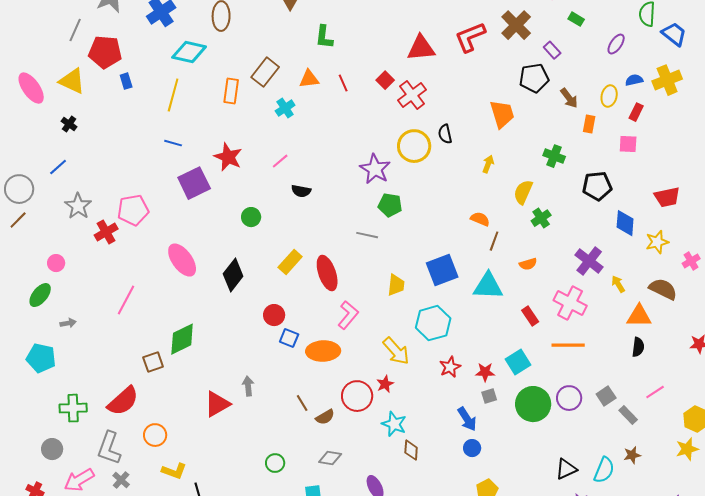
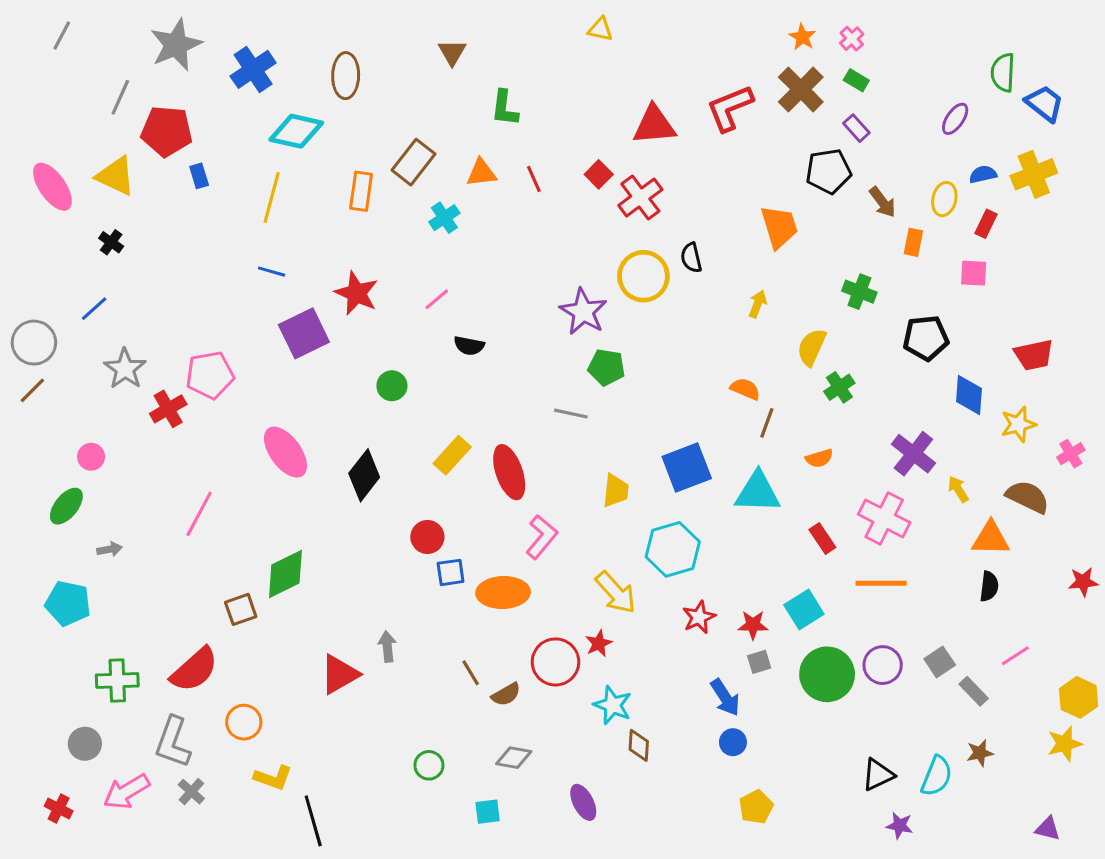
green rectangle: (576, 19) -> (856, 80), moved
blue square: (289, 338) -> (451, 572), turned -30

